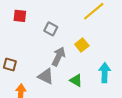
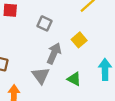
gray triangle: (46, 76) -> (41, 76), turned 30

